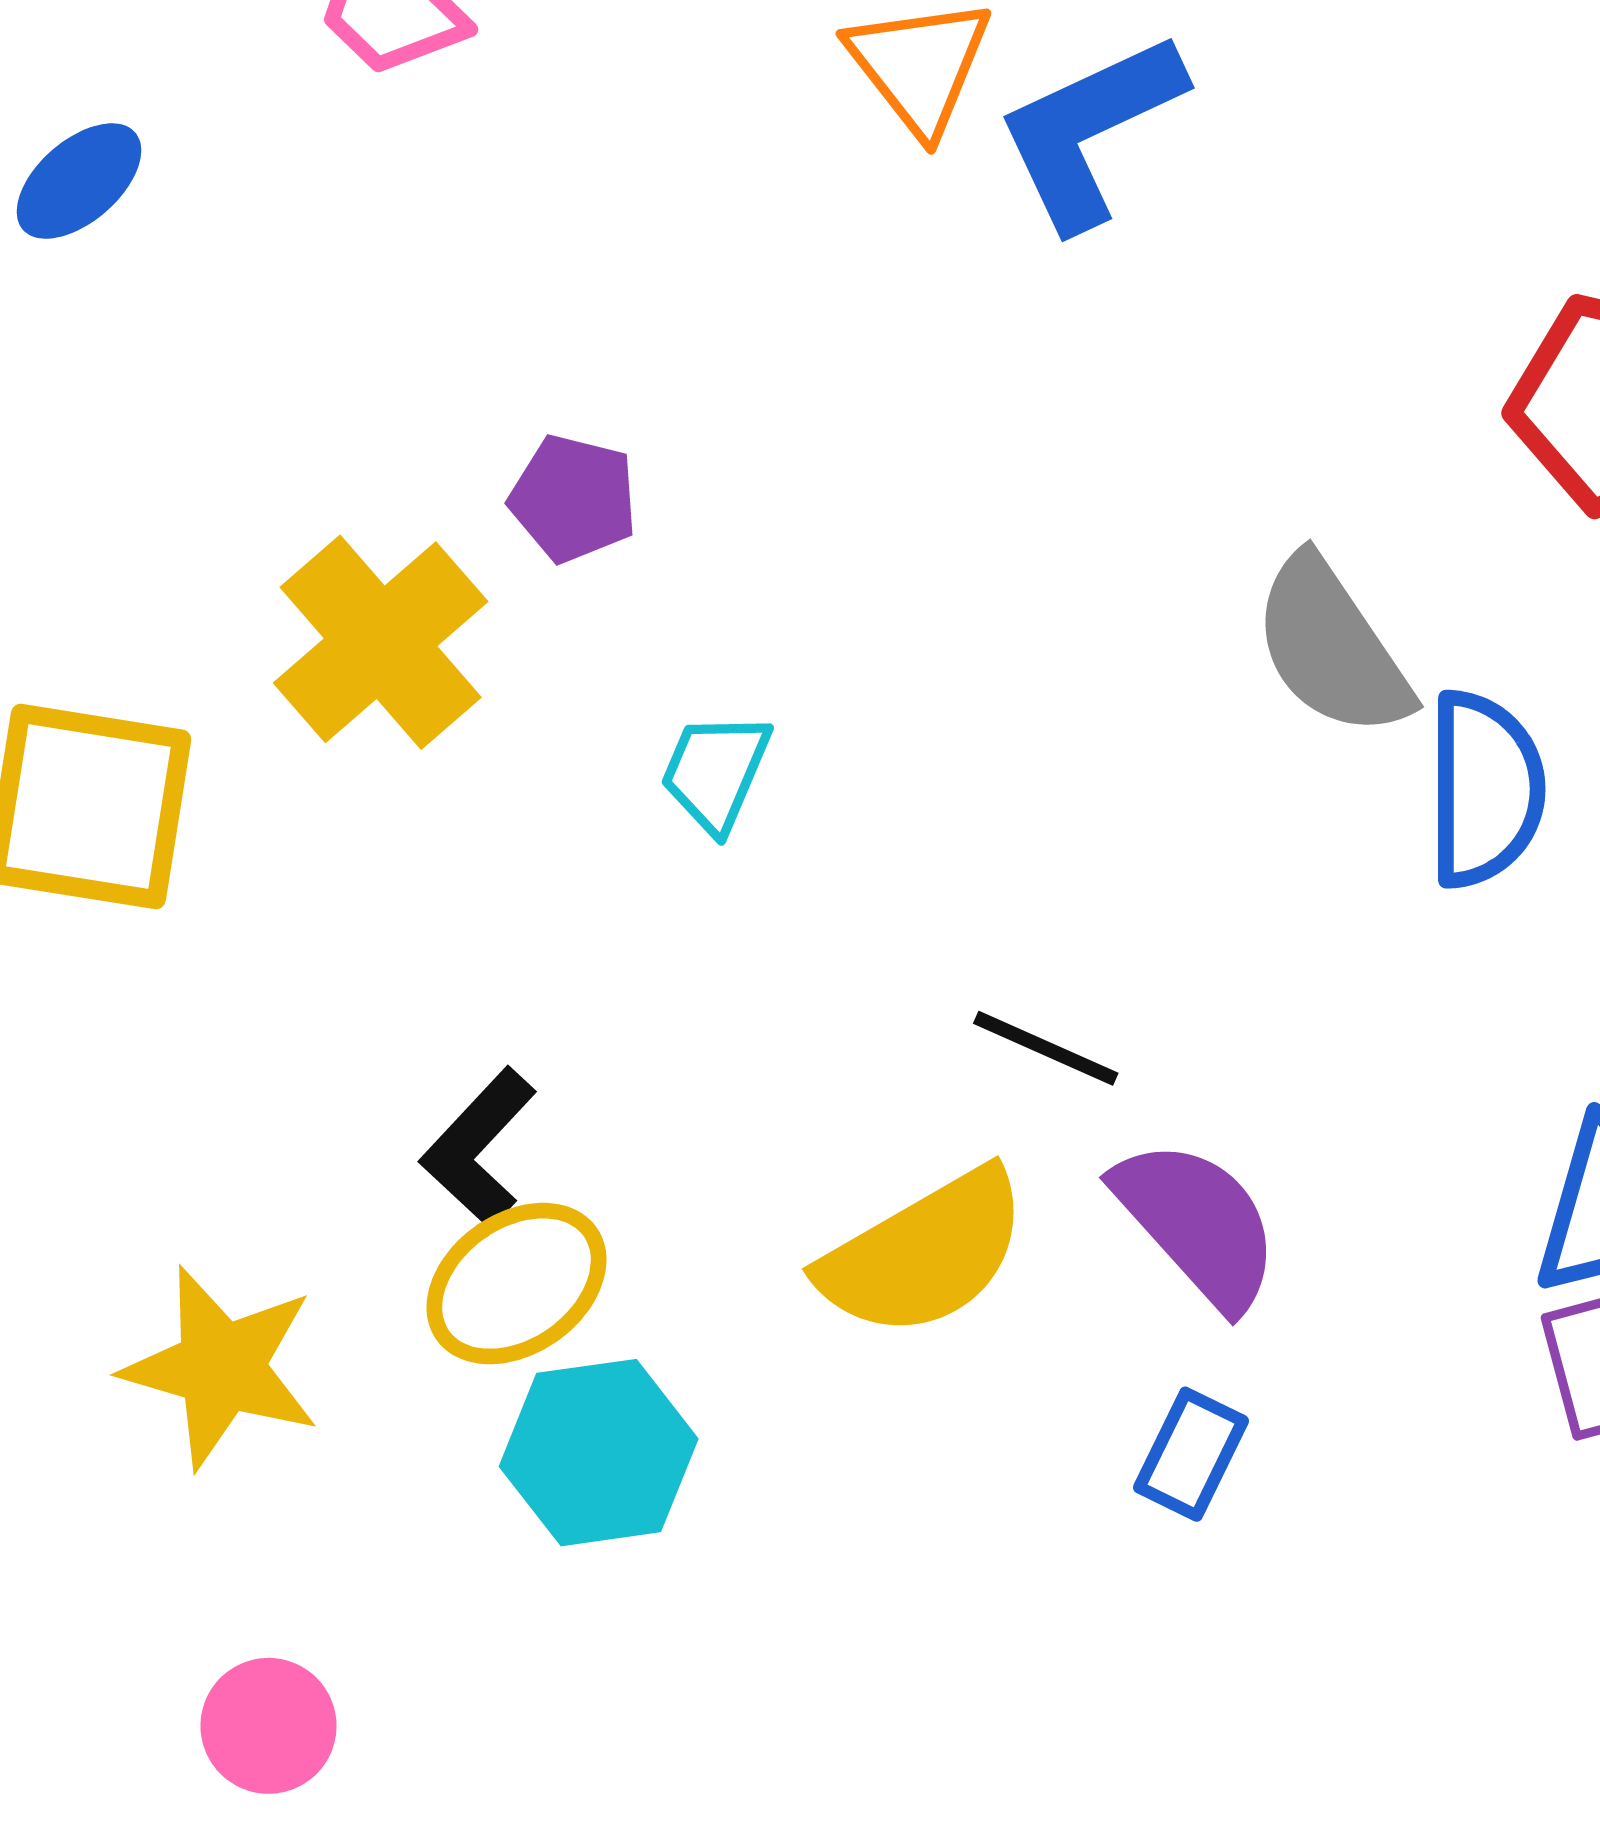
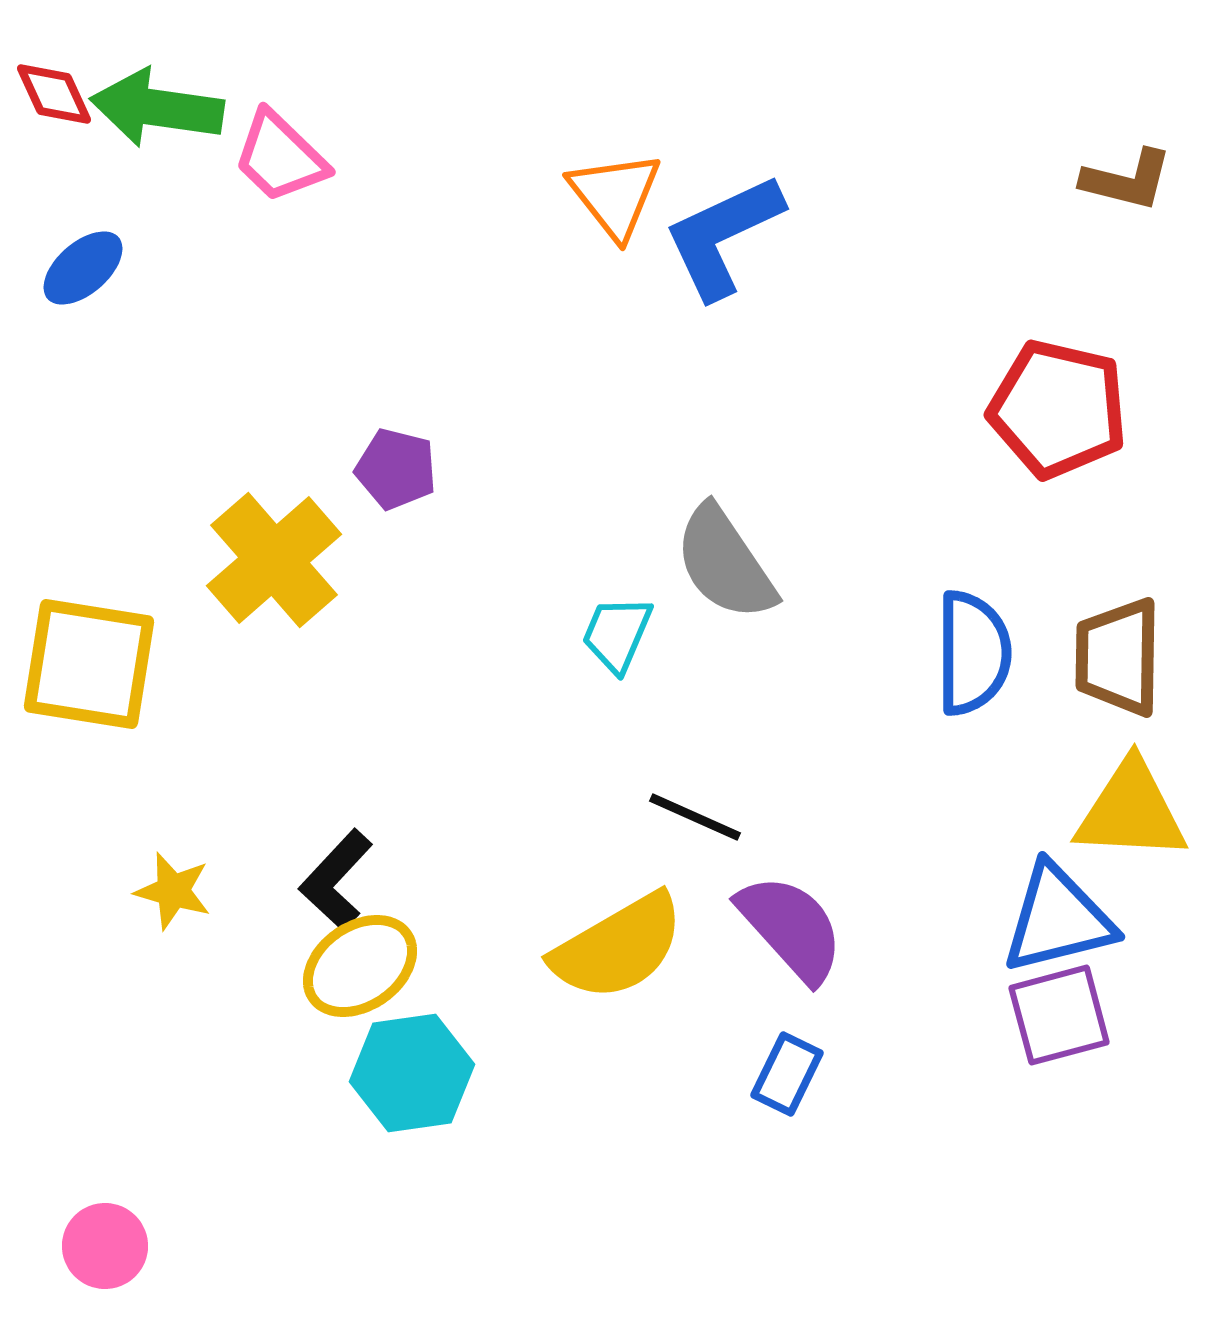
gray semicircle: (1332, 647) -> (725, 563), moved
cyan trapezoid: (716, 772) -> (617, 634), moved
yellow star: (221, 1367) -> (173, 891), moved, size x0.6
pink circle: (268, 1726) -> (105, 1246), moved

